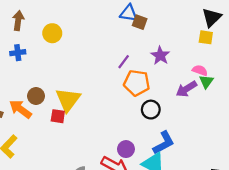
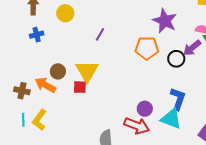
purple star: (160, 56) -> (165, 21), size x1.4
purple line: (124, 62) -> (100, 34), moved
black circle: (151, 110) -> (176, 59), moved
blue L-shape: (164, 143) -> (178, 99), turned -35

